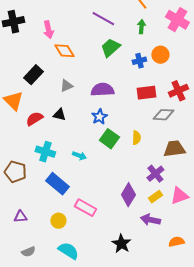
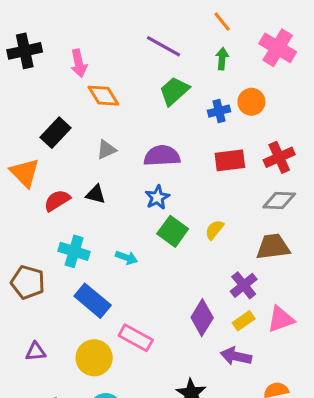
gray diamond: (163, 115) -> (279, 200), moved
yellow semicircle: (136, 138) -> (214, 230), turned -144
yellow circle: (58, 221) -> (94, 358), size x1.5

